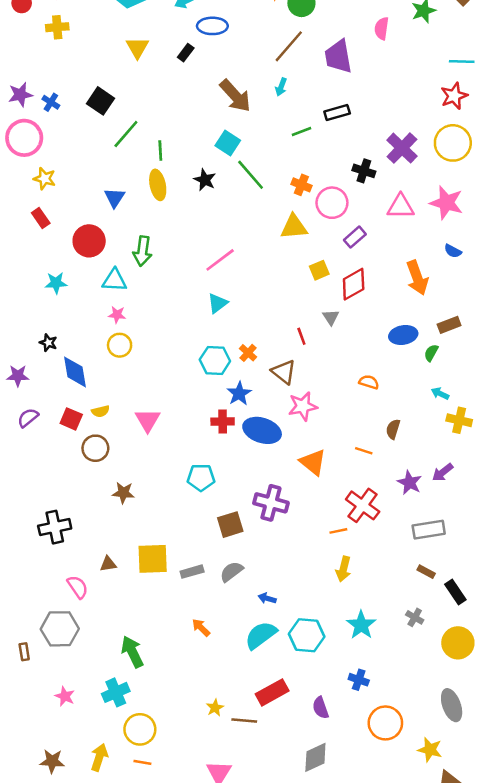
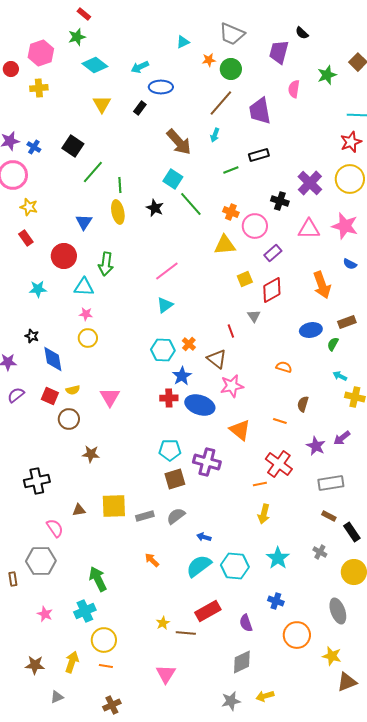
cyan pentagon: (201, 477) -> (170, 450), moved
gray ellipse: (452, 705) -> (338, 611), moved

